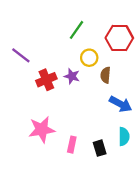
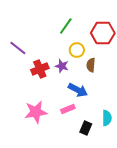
blue arrow: (121, 104) -> (78, 90), moved
pink rectangle: (72, 145) -> (68, 109), moved, turned 56
black rectangle: (100, 148) -> (86, 128), turned 40

